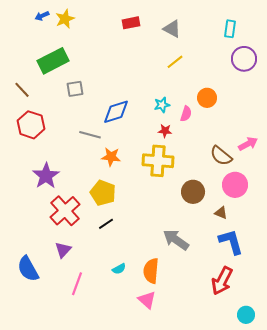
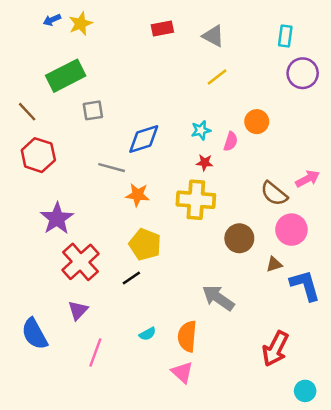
yellow pentagon: (103, 193) -> (145, 244), moved
brown triangle: (221, 213) -> (274, 264), turned -40
blue L-shape: (231, 242) -> (305, 285), moved

